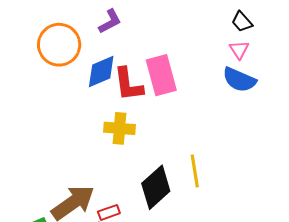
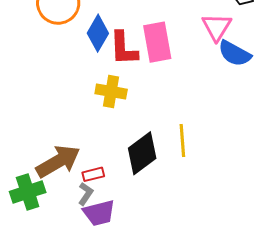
pink triangle: (239, 50) -> (217, 27), moved, size x1.5
blue diamond: (101, 71) -> (98, 33), turned -42

